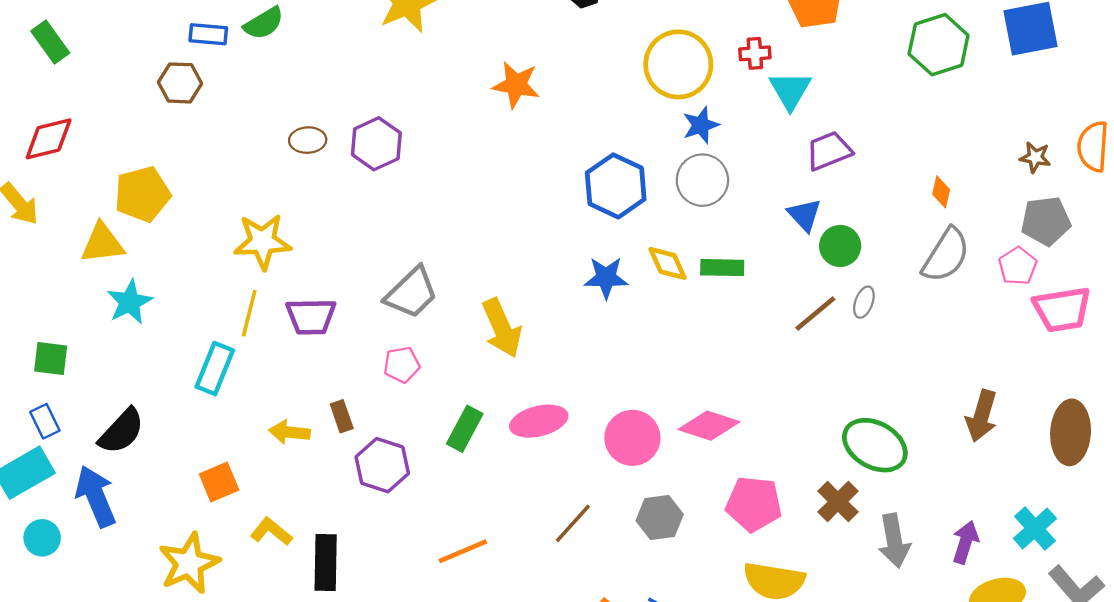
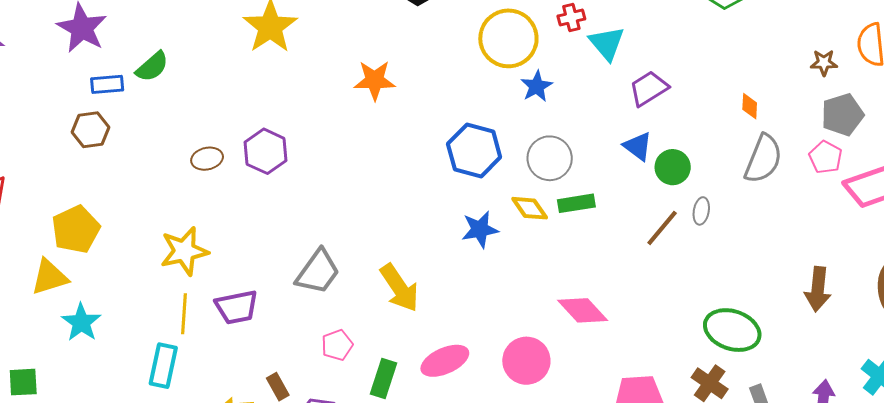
gray circle: (702, 180) -> (550, 158), moved
pink pentagon: (402, 365) -> (337, 345), moved
pink diamond: (709, 426) -> (583, 310), moved, turned 39

